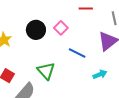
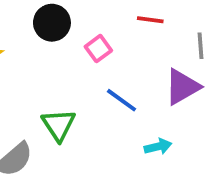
black circle: (36, 30) -> (52, 23), moved

